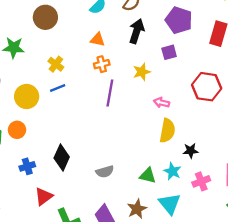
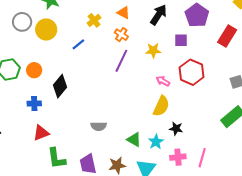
yellow cross: (56, 64) -> (94, 20), moved
orange cross: (102, 64) -> (121, 35), turned 32
red hexagon: (207, 87) -> (192, 72), moved
blue line: (58, 88) -> (78, 44), turned -32
yellow circle: (27, 96) -> (46, 30), moved
black diamond: (62, 158) -> (60, 86), moved

